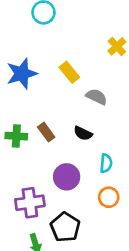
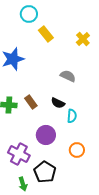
yellow rectangle: (69, 72) -> (46, 34), moved
cyan semicircle: (106, 163) -> (72, 116), moved
purple cross: (30, 203) -> (19, 154), turned 35

